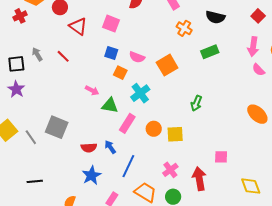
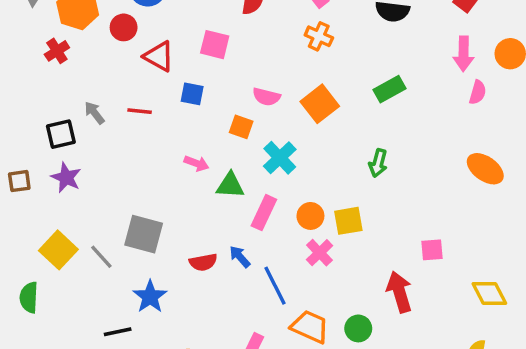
orange cross: (184, 28) -> (319, 36), moved
green rectangle: (210, 52) -> (390, 89), moved
blue square: (111, 53) -> (192, 94), moved
red line: (63, 56) -> (140, 111), turned -32
pink semicircle: (258, 70) -> (478, 92), turned -112
blue line: (128, 166) -> (275, 286), turned -45
pink cross: (170, 170) -> (320, 253), moved
blue star: (91, 175) -> (150, 297), moved

